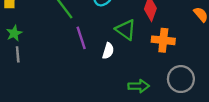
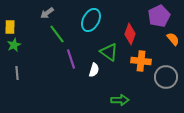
green star: (14, 33) -> (14, 45), moved
gray circle: (181, 79) -> (166, 77), moved

